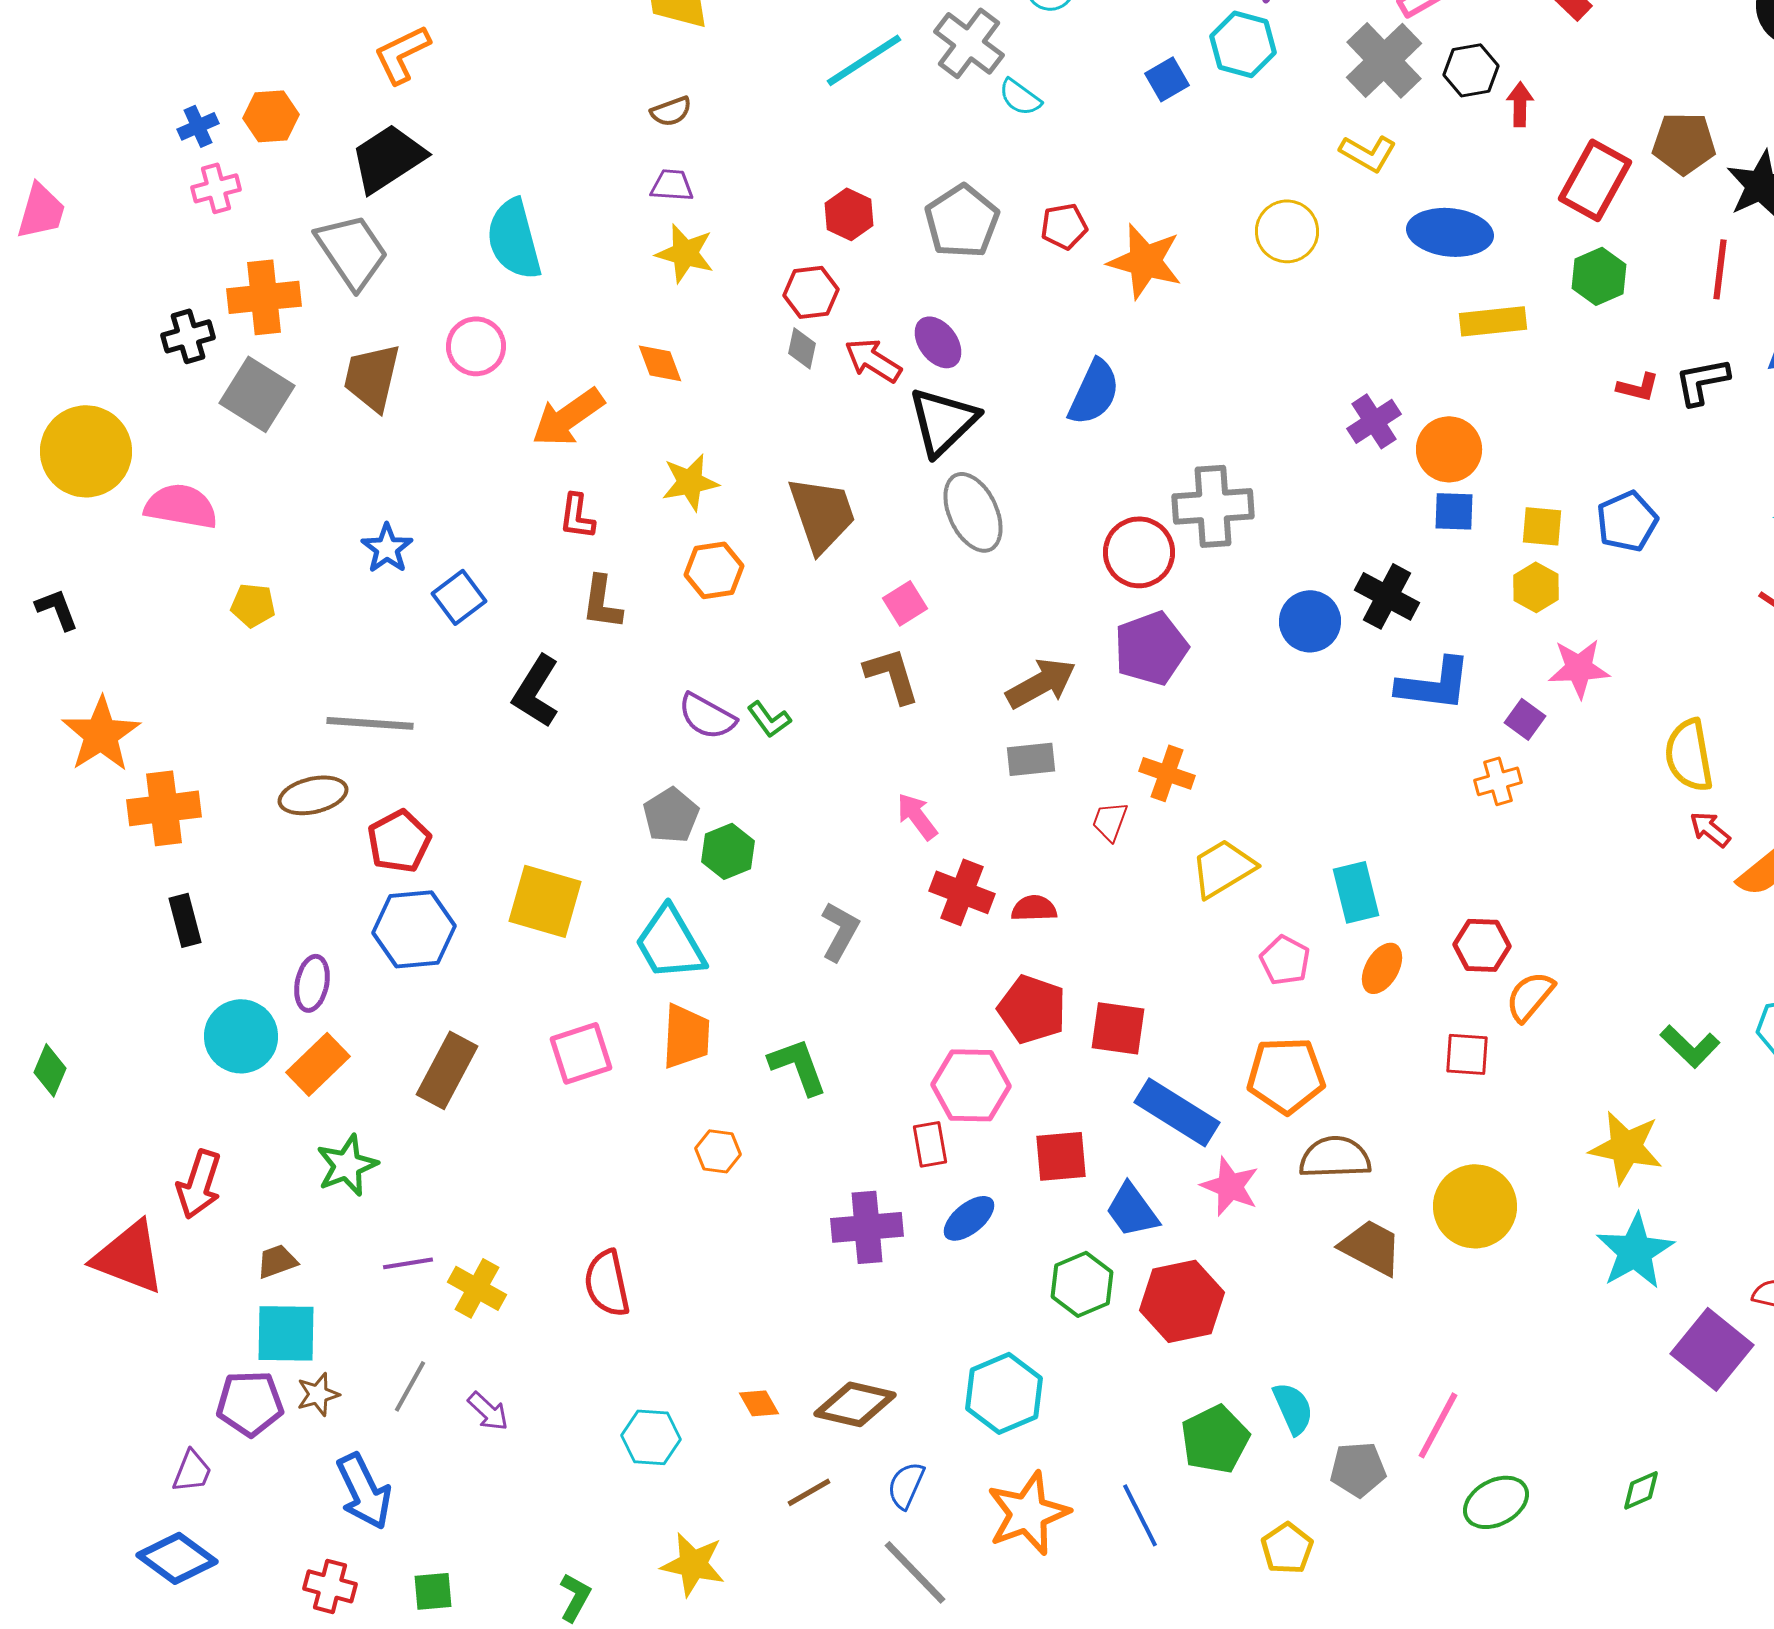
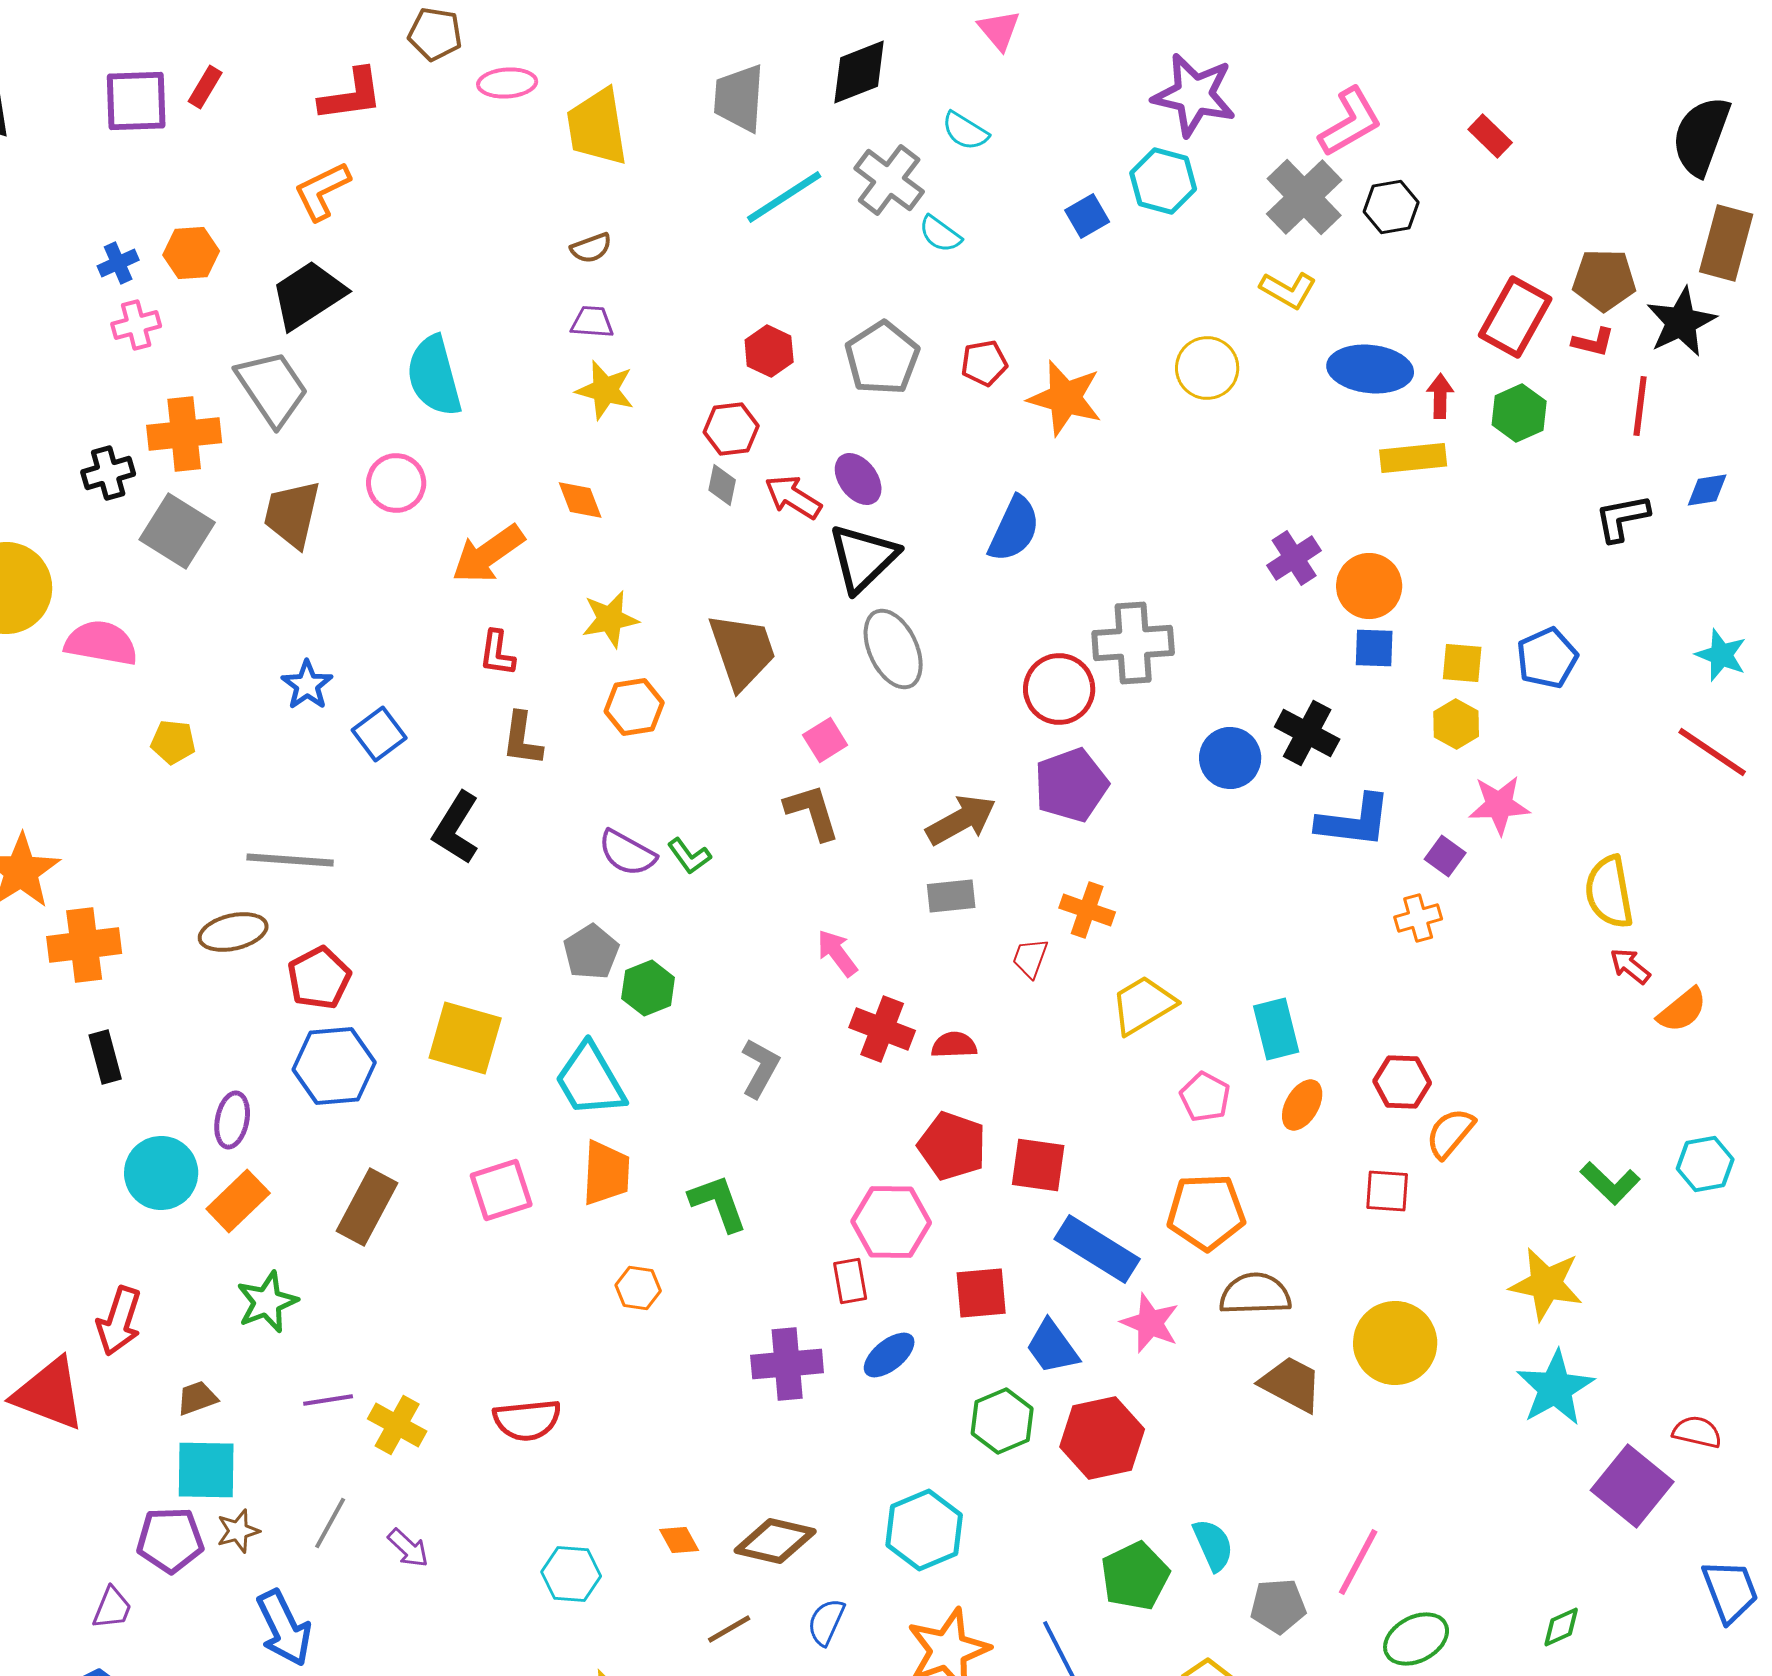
red arrow: (1520, 104) -> (1440, 396), moved
red L-shape: (1638, 387) -> (1593, 342), moved
red semicircle: (607, 1283) -> (527, 1420), turned -84

